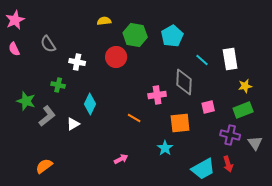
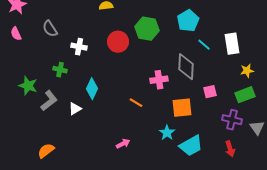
green hexagon: (135, 35) -> (147, 29), moved
cyan pentagon: (172, 36) -> (188, 21), moved
cyan trapezoid: (203, 169) -> (191, 146), moved

